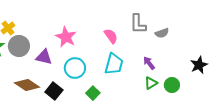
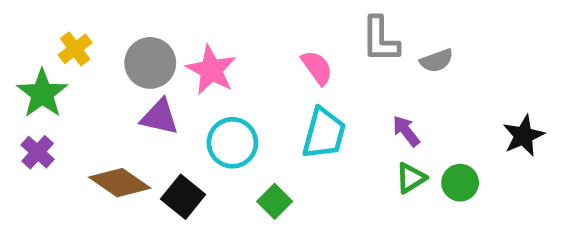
gray circle: (19, 46) -> (150, 63), moved

